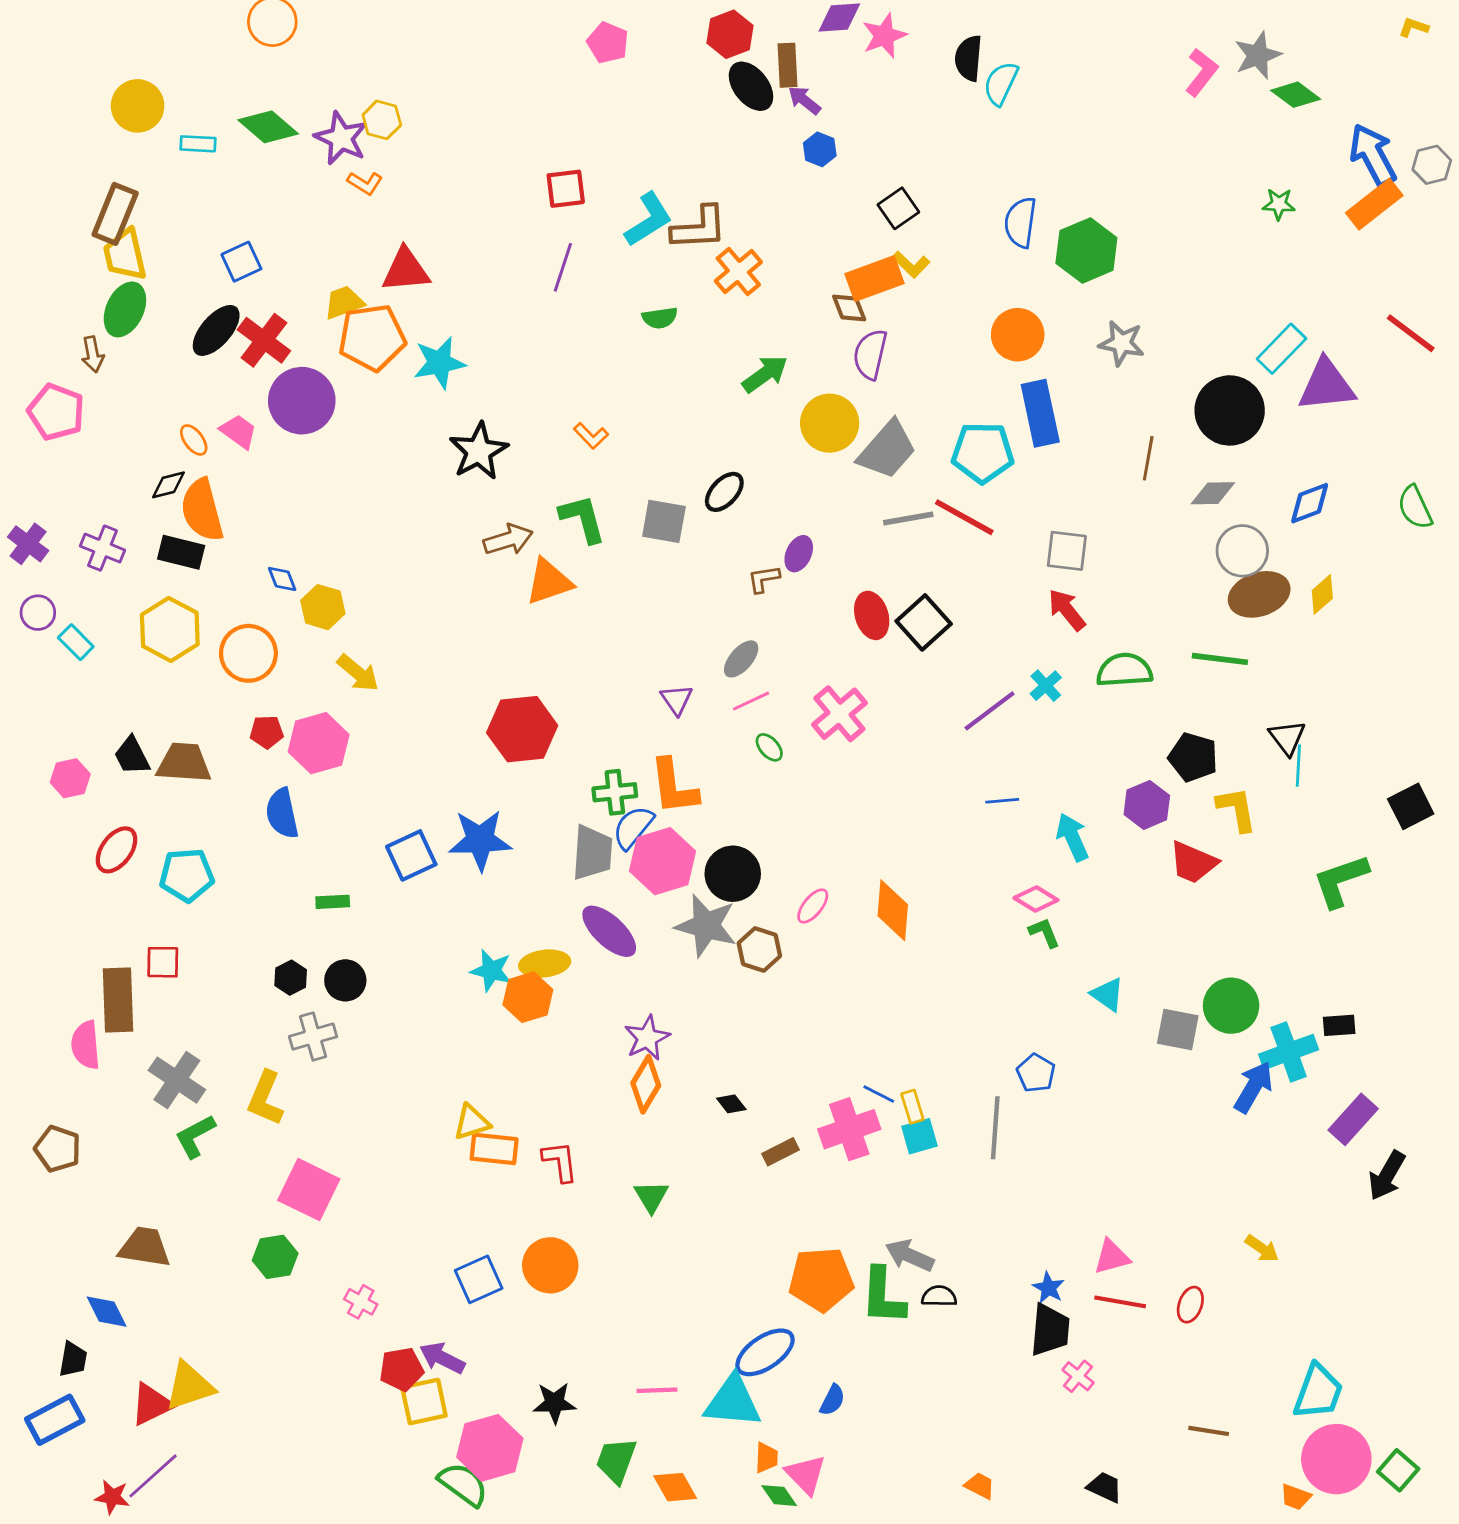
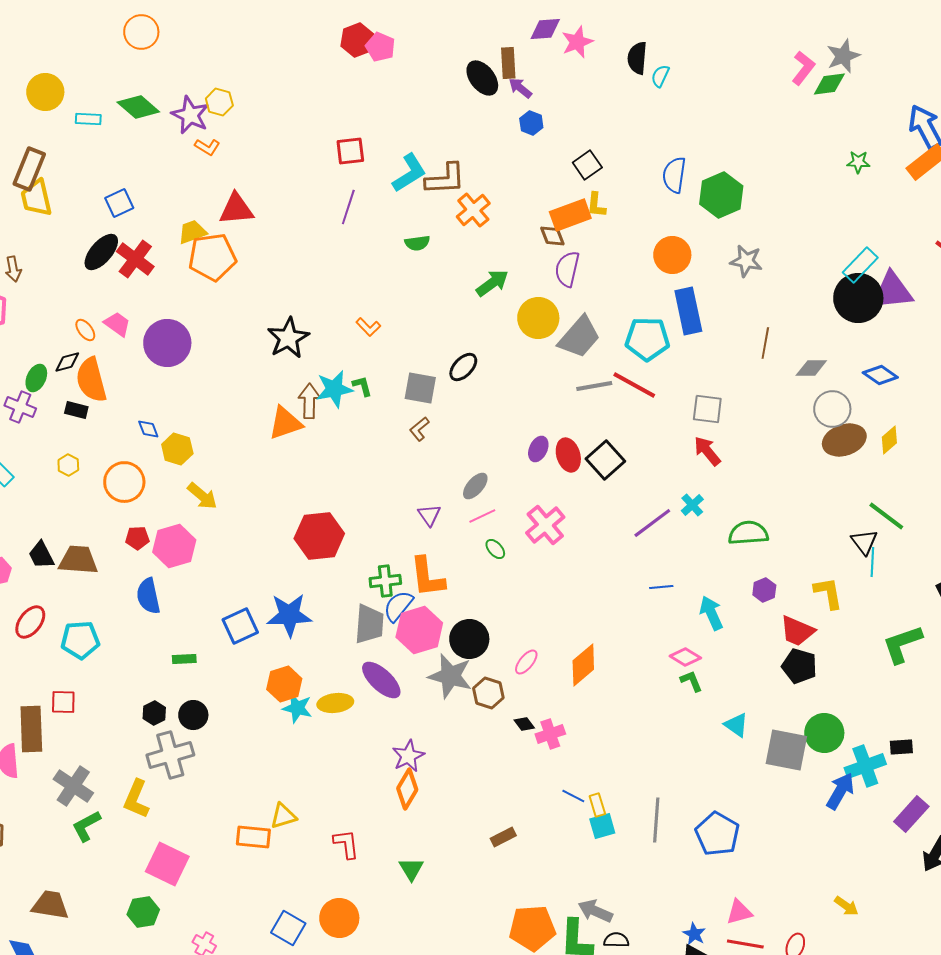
red hexagon: (730, 34) -> (357, 40), moved
cyan semicircle: (1001, 83) -> (660, 76), size x0.7
green diamond: (1296, 95) -> (829, 84), moved, turned -44
yellow L-shape: (911, 265) -> (596, 205), turned 52
green ellipse: (125, 309) -> (36, 378), moved, size x0.7
cyan star: (439, 363) -> (334, 389), moved
purple circle: (302, 401) -> (167, 343), moved
black circle: (1230, 410) -> (858, 298), moved
blue diamond: (1310, 503) -> (880, 375), turned 56
green L-shape: (583, 519) -> (362, 386), size x0.6
brown arrow: (508, 540) -> (309, 401), turned -72
black rectangle: (181, 552) -> (76, 410), size x0.7
purple ellipse: (799, 554) -> (538, 449), moved
brown L-shape: (764, 579) -> (419, 429), moved, turned -30
orange triangle: (549, 582) -> (285, 423), moved
yellow hexagon: (170, 629) -> (68, 465), size x0.5
green line: (1220, 659) -> (886, 516), moved, turned 30
green semicircle: (1124, 670) -> (748, 533), moved
black pentagon: (1193, 757) -> (799, 666), moved
purple hexagon: (1147, 805) -> (764, 590), size x0.7
orange diamond: (893, 910) -> (583, 665), turned 45
orange hexagon: (528, 997) -> (284, 684), moved
gray square: (1178, 1030) -> (786, 750), size x1.4
gray cross: (313, 1037) -> (170, 755), size x1.4
blue pentagon: (1036, 1073) -> (717, 834), moved, size x1.6
black diamond: (731, 1104) -> (524, 724), moved
pink cross: (849, 1129) -> (550, 734), moved, size x0.7
orange rectangle: (494, 1149) -> (253, 837), moved
blue square: (479, 1279) -> (288, 928), turned -36

